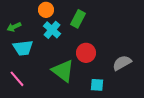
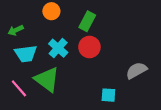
cyan cross: (52, 30) -> (58, 48), moved
red circle: (86, 53) -> (89, 47), moved
green triangle: (63, 71) -> (47, 79), moved

